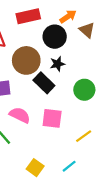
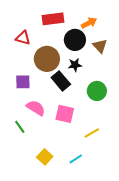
brown triangle: (87, 30) -> (100, 46), moved

